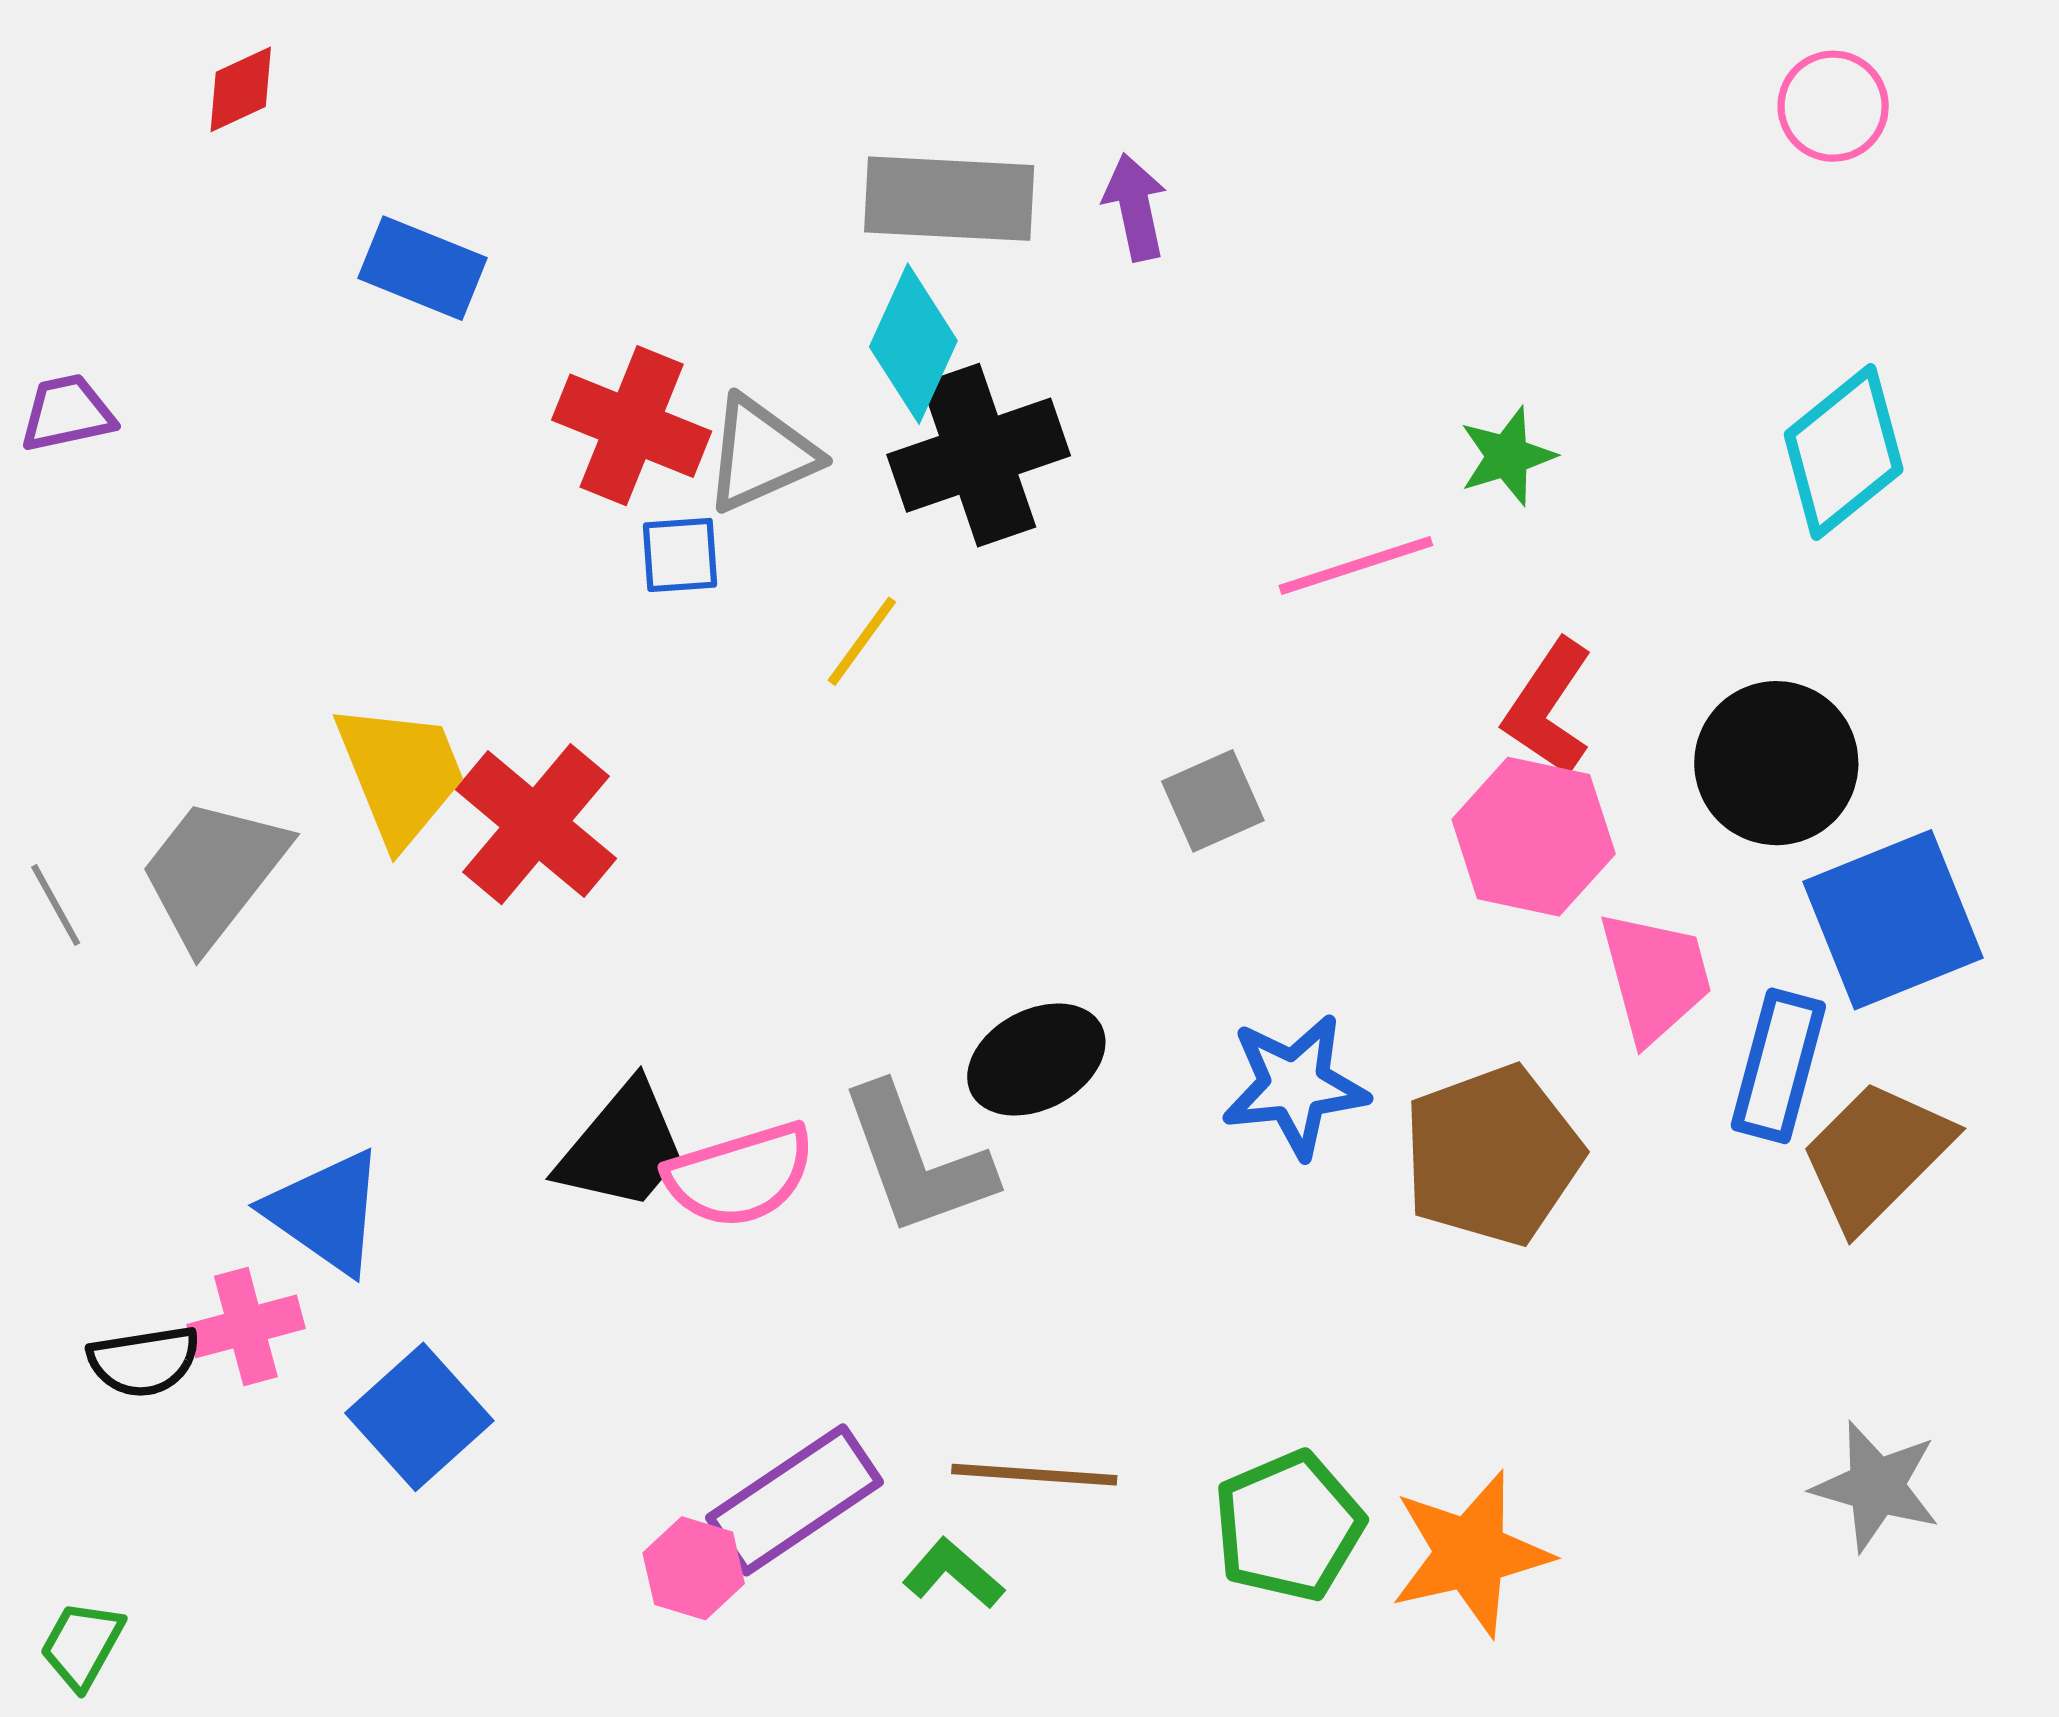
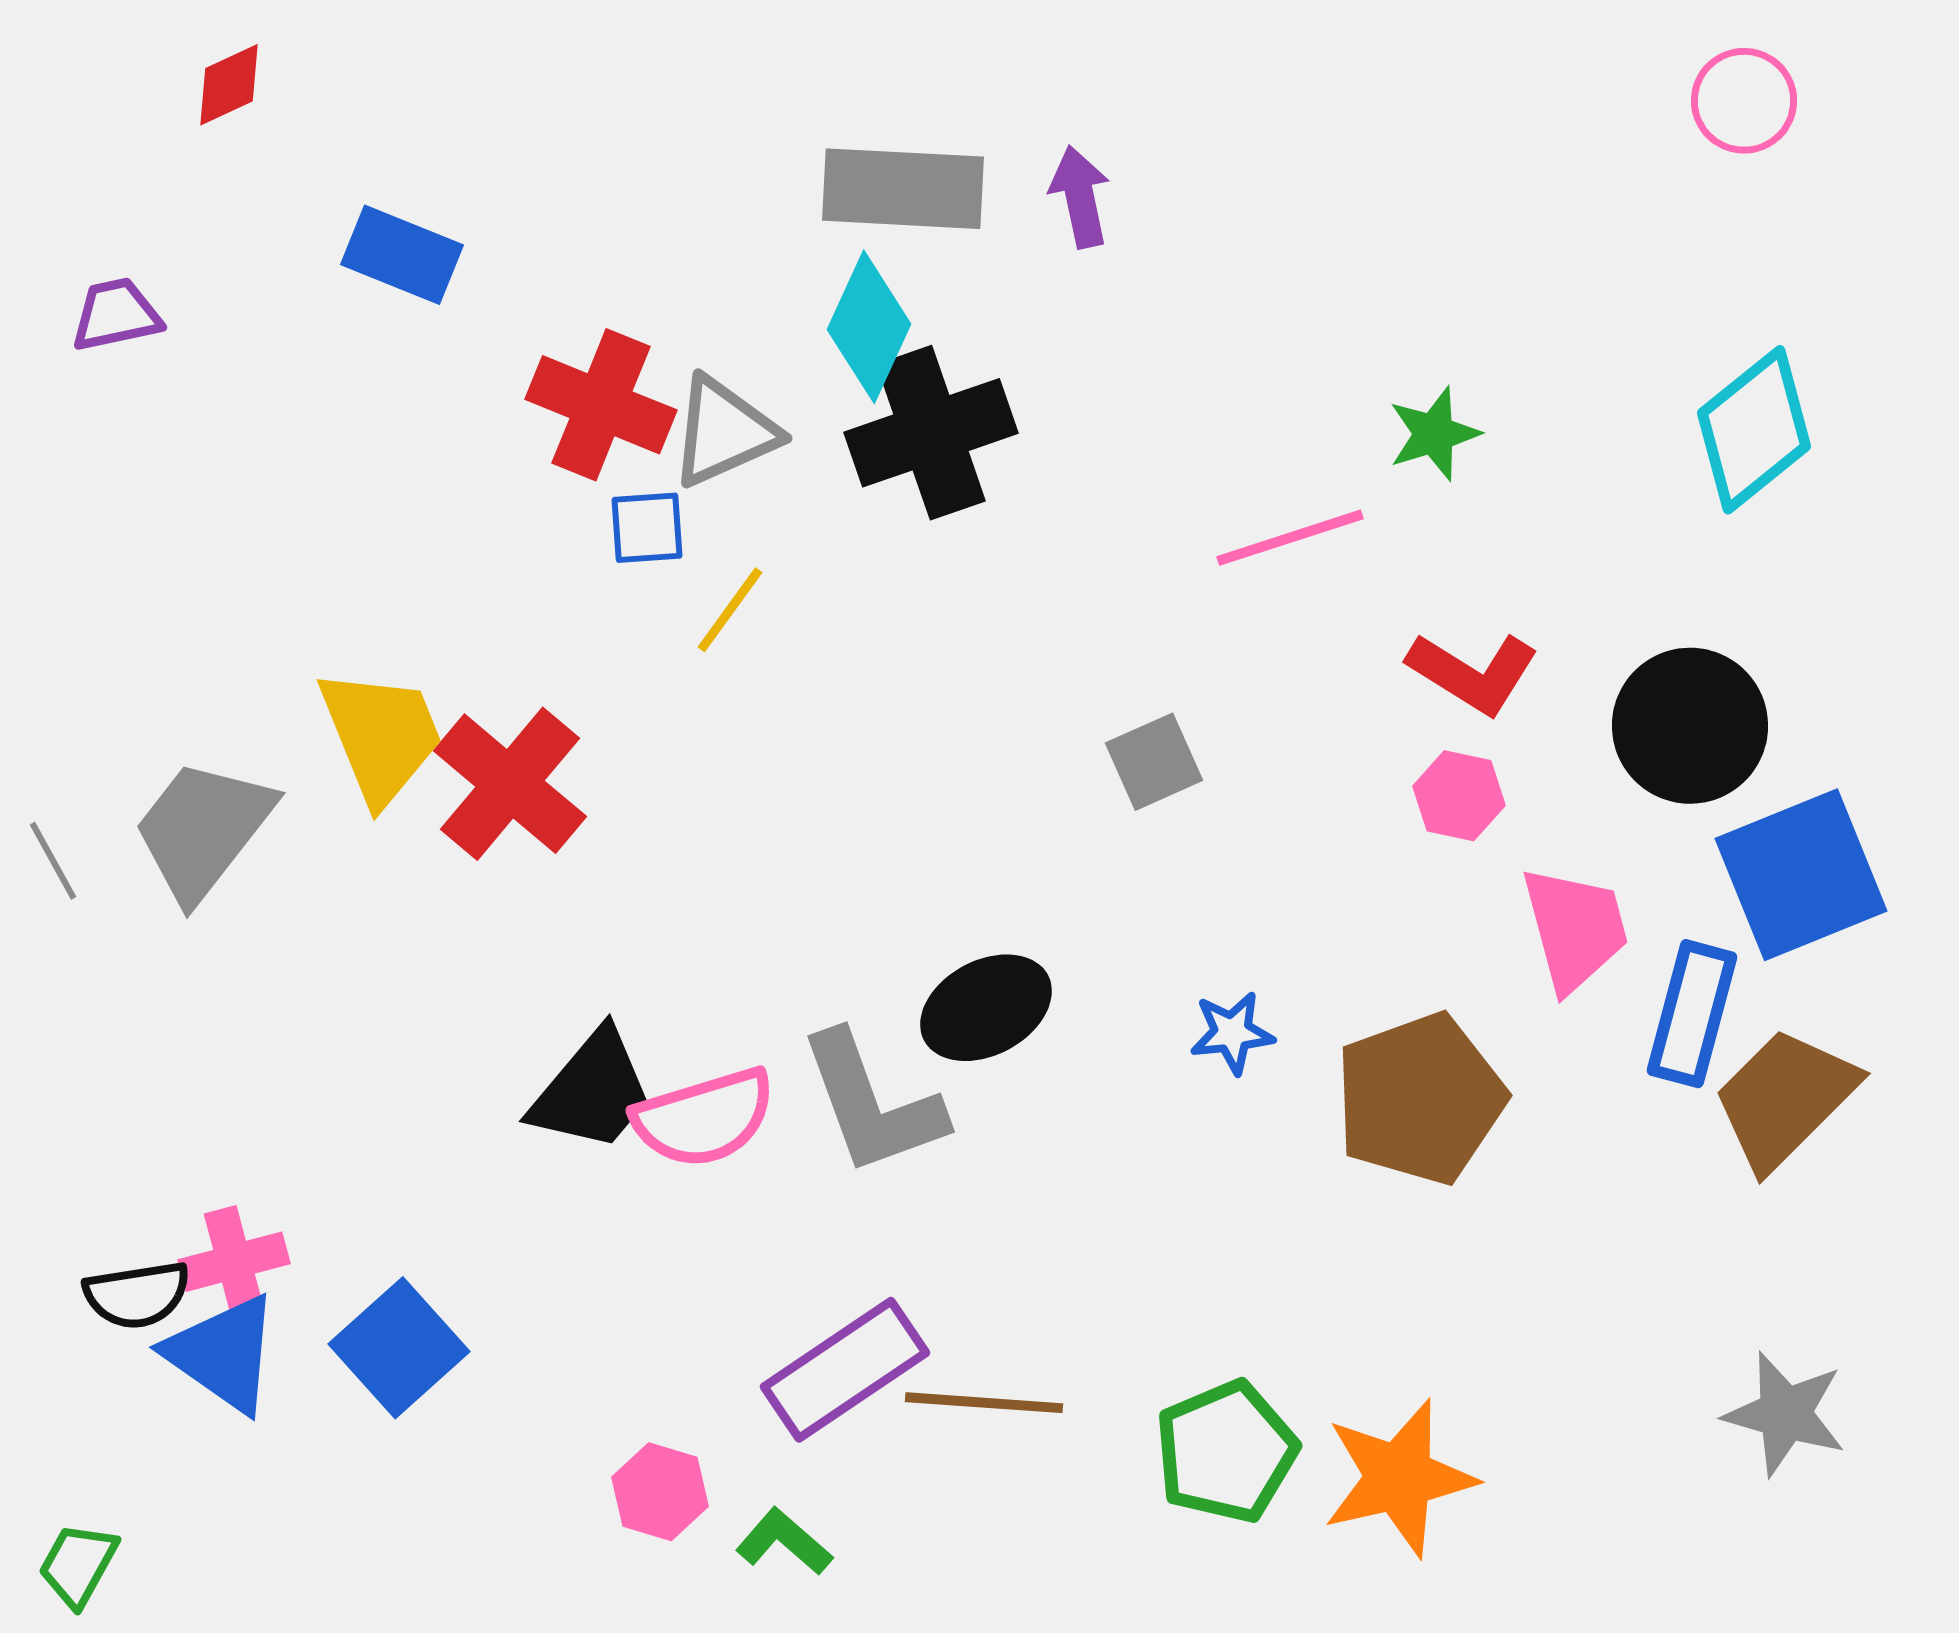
purple trapezoid: (67, 413) -> (116, 315), moved
yellow line: (862, 641) -> (730, 610), moved
red L-shape: (1548, 707) -> (1473, 673), turned -92
pink hexagon: (1534, 837) -> (1459, 796), size x0.6
blue star: (1295, 1086) -> (1232, 1033), size x0.6
blue triangle: (326, 1212) -> (223, 1354), moved
purple rectangle: (795, 1500) -> (845, 1370), moved
green L-shape: (953, 1574) -> (784, 1542), moved

